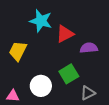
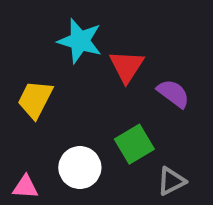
red triangle: (65, 34) -> (127, 66), turned -30
purple semicircle: (89, 48) -> (173, 94), turned 42

